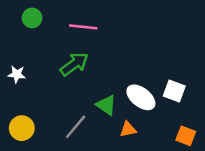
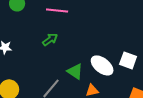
green arrow: (74, 64) -> (50, 39), size x0.7

